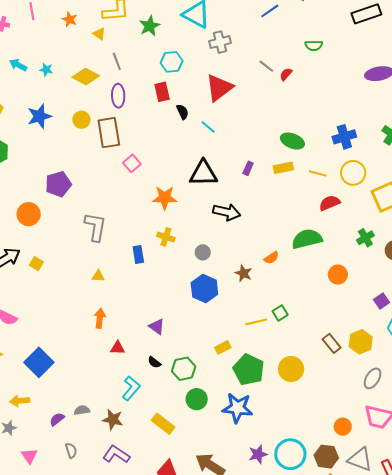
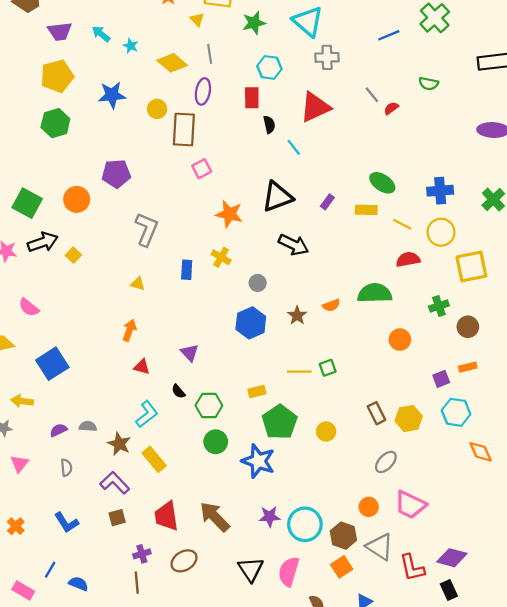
black triangle: (203, 173) -> (277, 197), turned -32
yellow circle: (291, 369) -> (326, 431), size x0.7
gray ellipse: (373, 378) -> (386, 462), moved
yellow rectangle: (163, 424) -> (154, 459), moved

